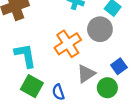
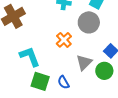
orange cross: (68, 44) -> (64, 40), size x0.7

